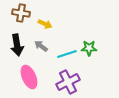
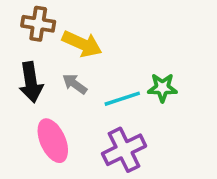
yellow arrow: (45, 24) -> (82, 44), size x1.5

